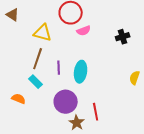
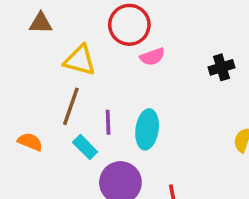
brown triangle: (13, 15) -> (41, 23), moved, turned -32
cyan rectangle: (36, 82) -> (85, 147), moved
orange semicircle: (19, 99) -> (30, 142), moved

